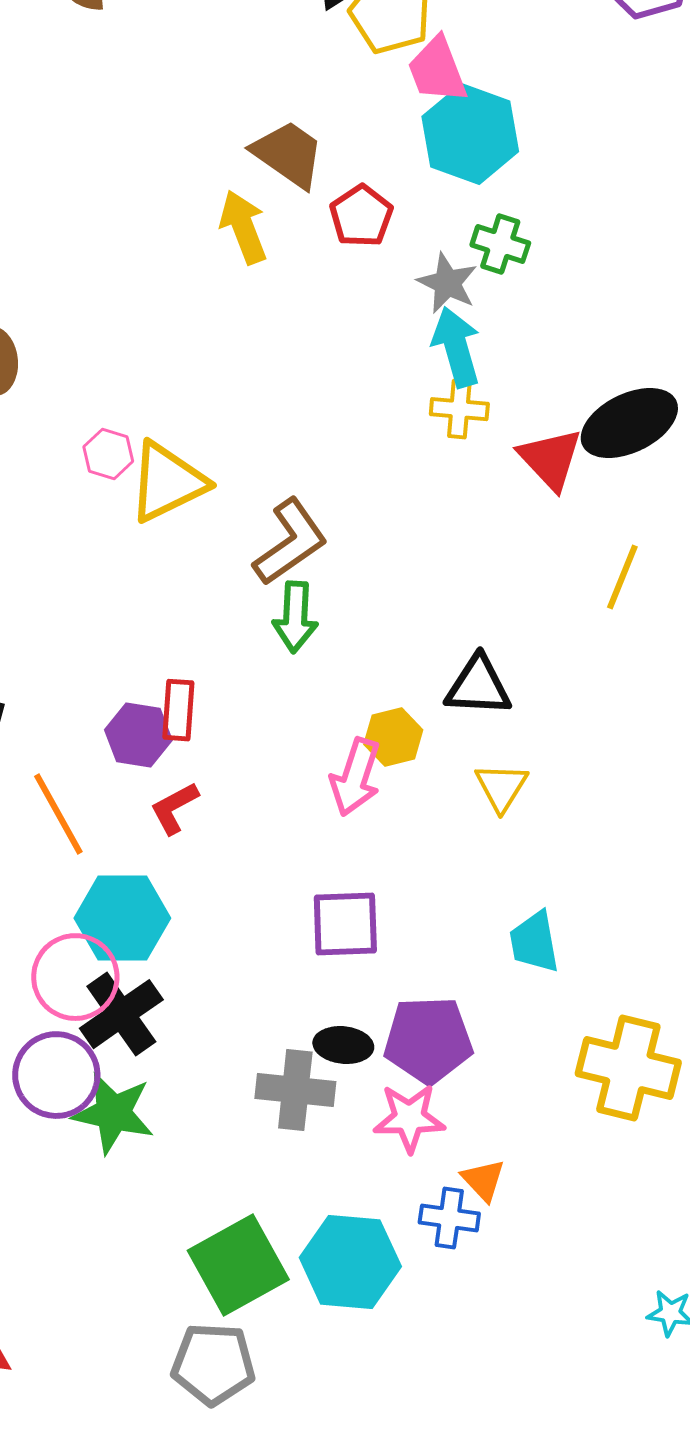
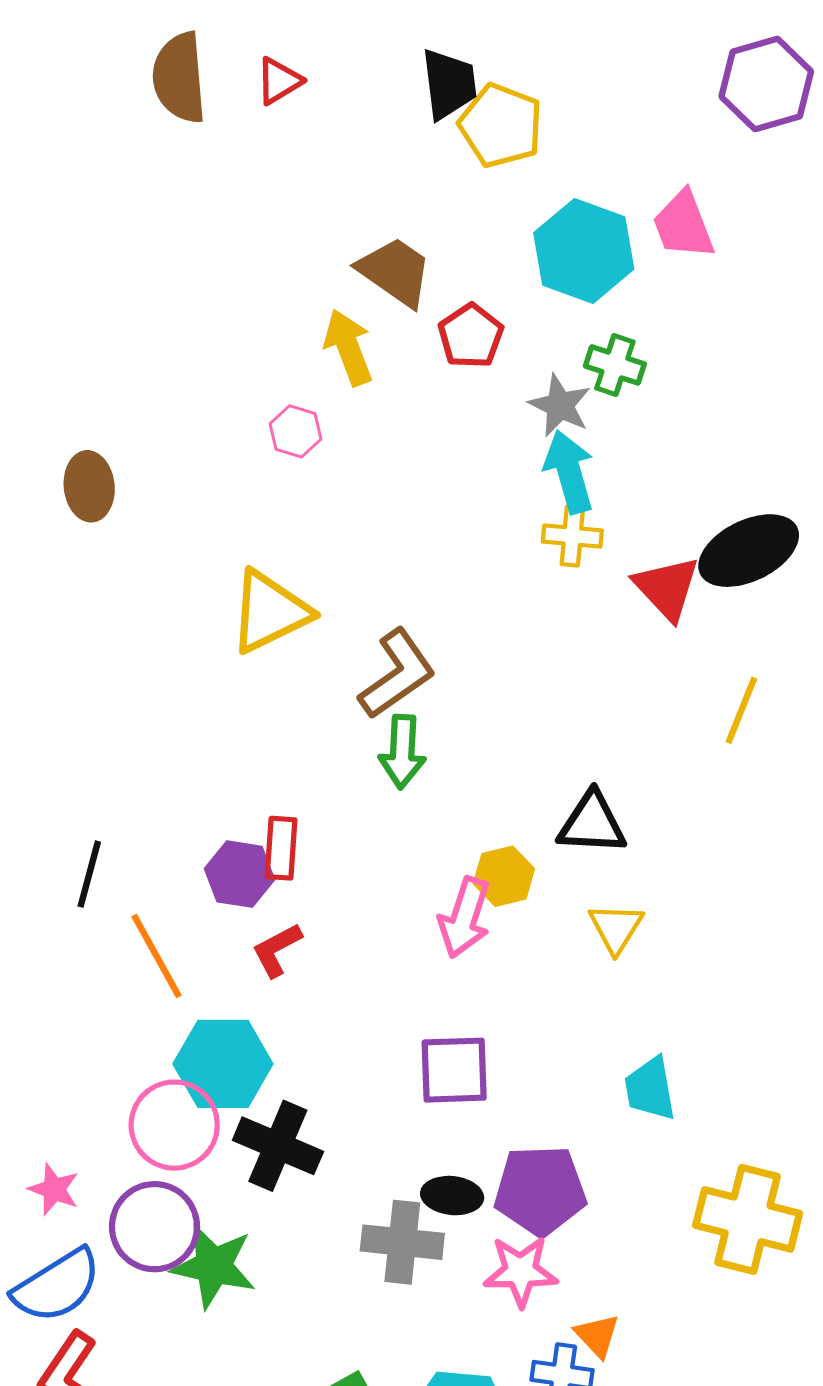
pink trapezoid: (437, 70) -> (683, 225), moved
pink hexagon: (108, 454) -> (296, 431), moved
black cross: (121, 1014) -> (278, 1146), moved, turned -32

